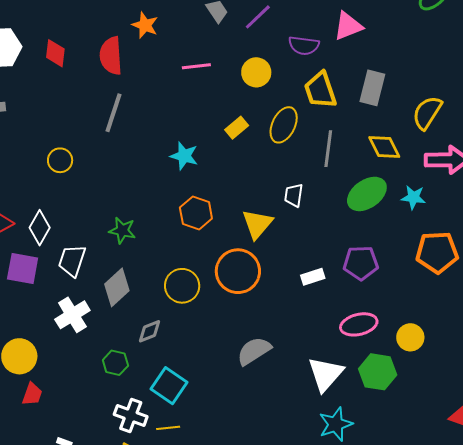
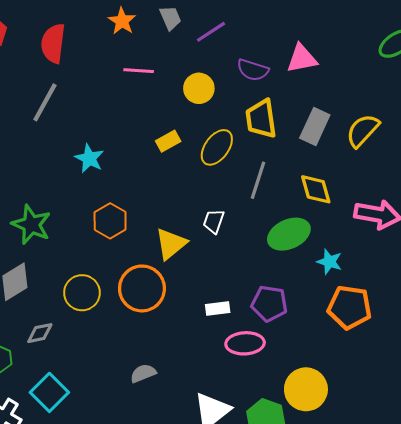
orange star: (145, 25) -> (122, 21), moved
yellow semicircle: (427, 113) -> (363, 131), moved
cyan star: (184, 156) -> (89, 158), moved
cyan star: (413, 197) -> (329, 262), moved
green star: (122, 230) -> (31, 225), size x1.4
pink ellipse: (359, 324) -> (245, 343), moved
yellow circle: (410, 337) -> (306, 389), size x1.5
gray semicircle: (254, 351) -> (143, 373), size x0.7

